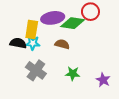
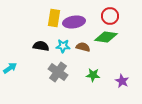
green diamond: (73, 23) -> (106, 37), moved
yellow rectangle: (32, 29) -> (54, 18), moved
cyan star: (33, 43) -> (63, 46), moved

